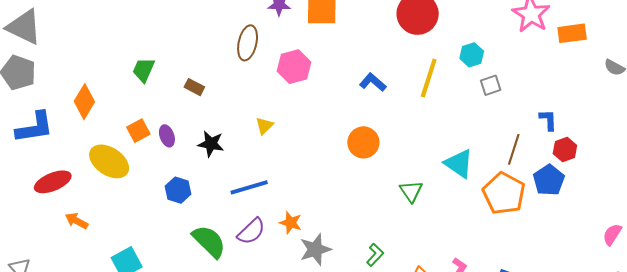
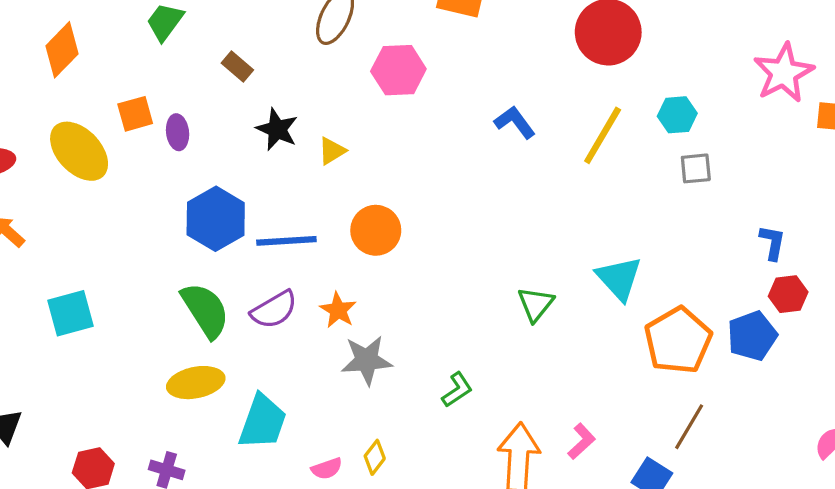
orange circle: (363, 142) -> (376, 230), moved
black star: (211, 144) -> (277, 129), moved
brown line: (514, 149) -> (689, 427), moved
blue hexagon: (178, 190) -> (216, 219), moved, size x1.5

